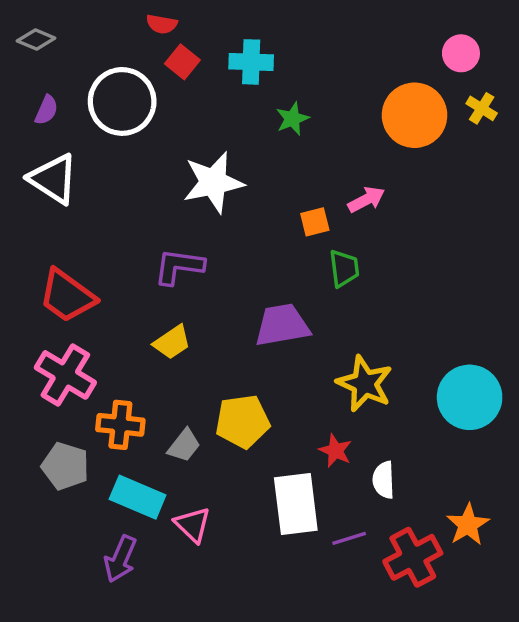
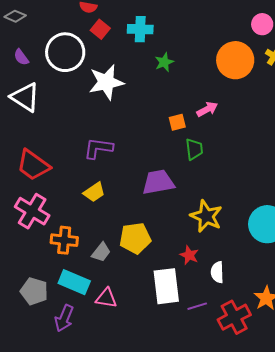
purple semicircle: (46, 110) -> (21, 57), turned 120
white star: (213, 182) -> (106, 82), moved
gray pentagon: (65, 466) -> (34, 291), moved
pink triangle: (193, 525) -> (106, 298), turned -35

